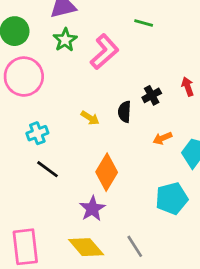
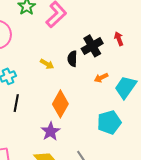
black cross: (152, 95) -> (92, 46), size x1.5
black line: (47, 169) -> (16, 103), turned 66

